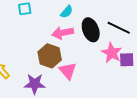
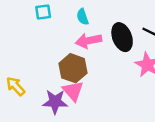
cyan semicircle: (67, 12) -> (83, 17), moved, turned 120
pink triangle: (68, 71) -> (73, 91), moved

